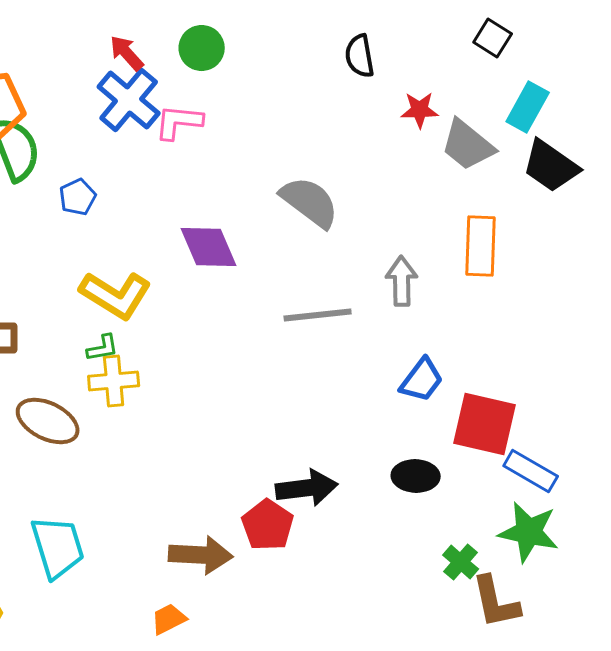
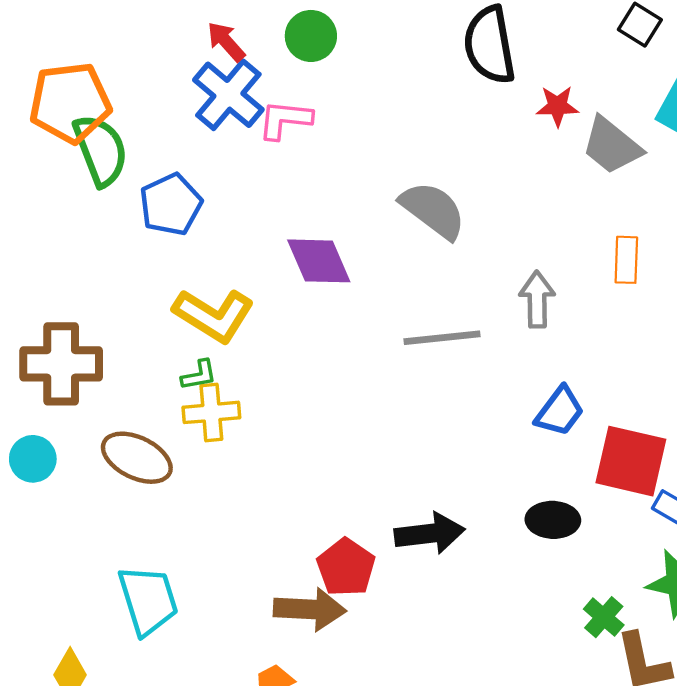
black semicircle: (360, 56) -> (490, 45), size x1.6
blue pentagon: (78, 197) -> (171, 204), size x1.5
orange rectangle: (481, 246) -> (626, 260), size x0.7
red pentagon: (268, 525) -> (346, 567), moved

